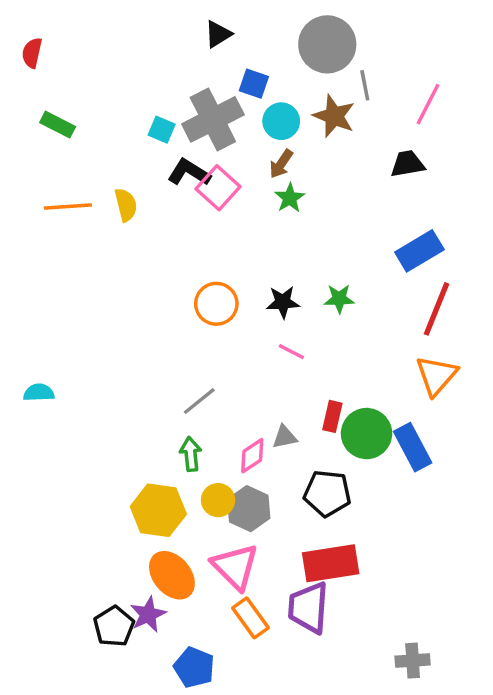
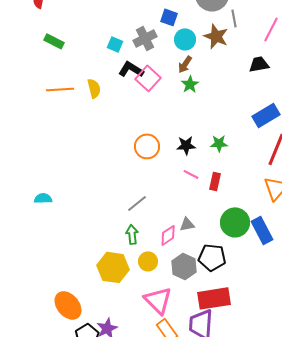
gray cross: (213, 119) -> (145, 38), size x0.7
red rectangle: (332, 416) -> (215, 181), moved
gray hexagon: (249, 509) -> (184, 266), moved
orange ellipse: (172, 575) -> (68, 305), moved

